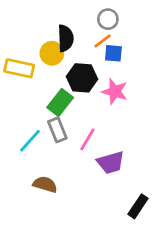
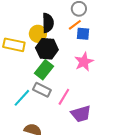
black hexagon: (82, 78) -> (47, 49), moved
pink star: (115, 92) -> (84, 62), turned 30
gray rectangle: (57, 130) -> (42, 90), turned -42

